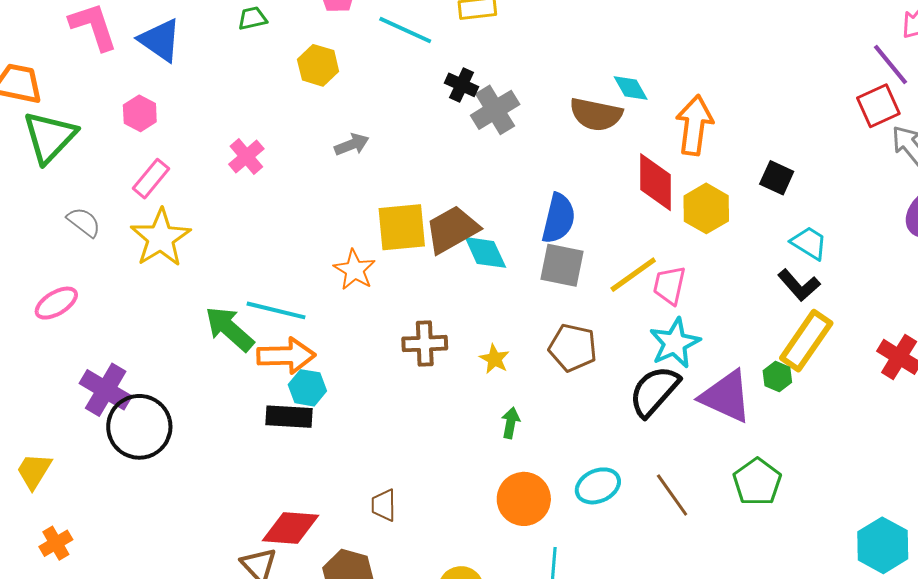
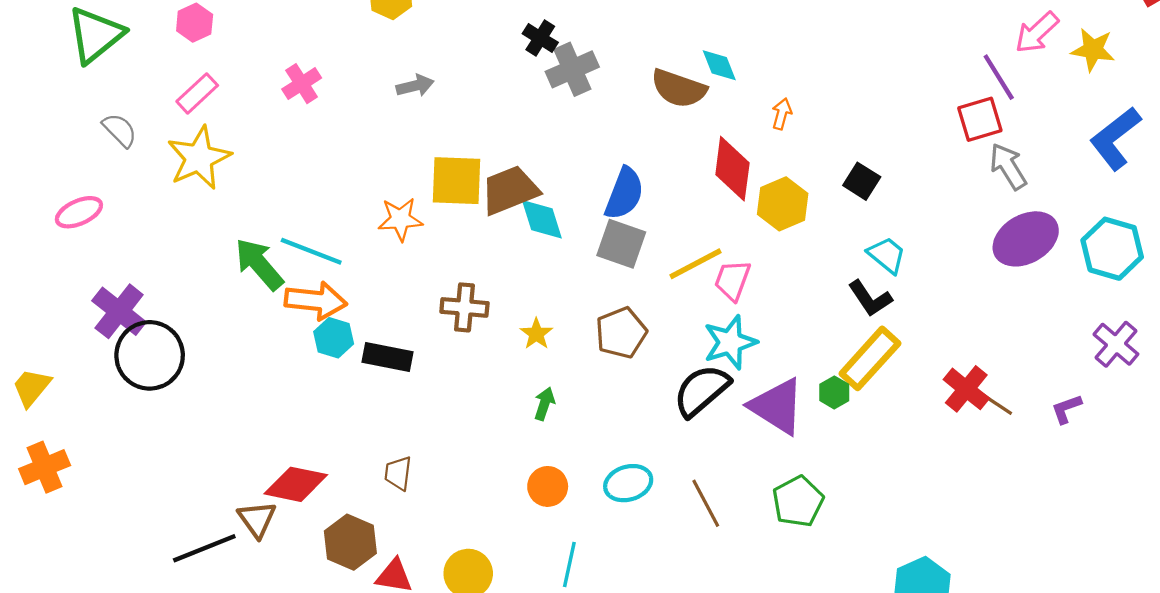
orange arrow: (694, 125) -> (782, 114), size x0.5
orange star: (354, 270) -> (400, 219), turned 30
brown pentagon: (573, 348) -> (621, 333), turned 30
black rectangle: (289, 417) -> (388, 357), moved
orange circle: (524, 499) -> (548, 486), size x0.7
orange cross: (56, 543) -> (45, 467), size x1.4

